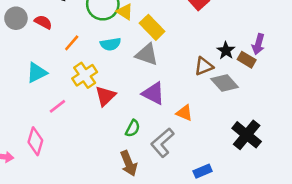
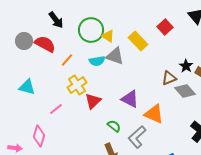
red semicircle: (43, 22) -> (45, 44), size x1.5
yellow rectangle: (152, 27) -> (138, 41), moved
gray triangle: (147, 54) -> (115, 56), moved
cyan triangle: (37, 73) -> (27, 87), moved, turned 42
orange triangle: (184, 113) -> (154, 114), size x1.5
green semicircle: (133, 128) -> (114, 126), turned -80

